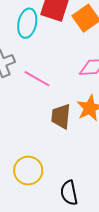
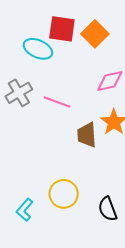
cyan ellipse: (27, 23) -> (38, 49), turned -68

